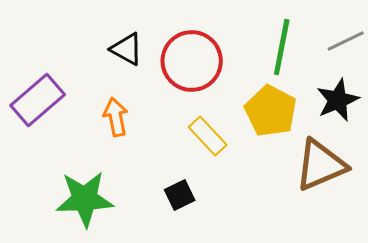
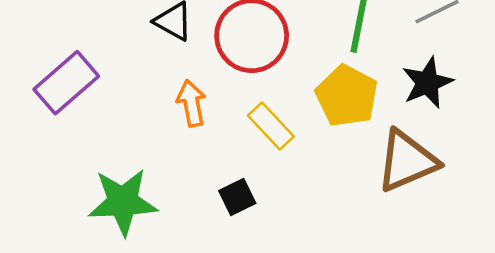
orange arrow: (116, 117) -> (191, 103), moved

